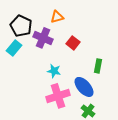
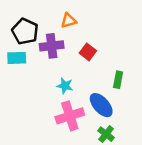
purple cross: (43, 38) -> (52, 46), turned -30
cyan rectangle: (14, 48) -> (17, 58), turned 49

